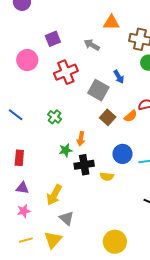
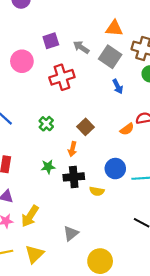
gray arrow: (92, 45) -> (81, 47), moved
gray square: (98, 90) -> (110, 57), moved
brown square: (108, 117) -> (86, 127), moved
green star: (66, 150) -> (48, 167), moved
yellow arrow: (54, 195) -> (30, 216), moved
gray triangle: (67, 218) -> (71, 233), moved, turned 35

